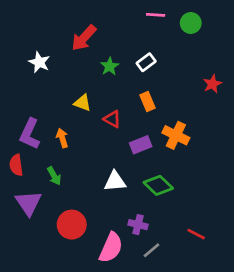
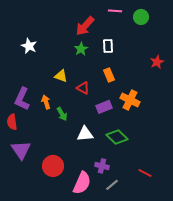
red arrow: (84, 38) -> (85, 26), moved
white rectangle: (146, 62) -> (108, 46), turned -56
green arrow: (54, 176) -> (62, 114), moved

